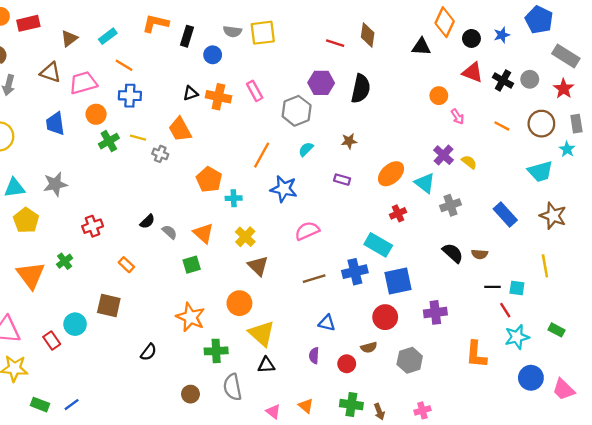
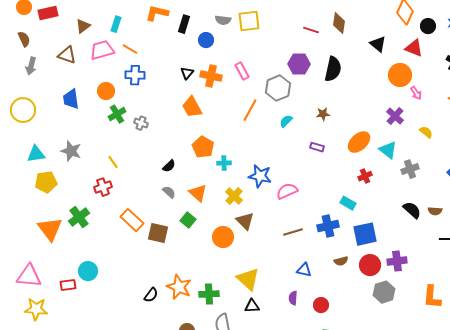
cyan rectangle: (108, 36) -> (116, 24), turned -35
black triangle: (421, 47) -> (378, 44), moved, turned 36
red triangle: (473, 72) -> (414, 48), moved
pink trapezoid: (83, 83) -> (102, 50), moved
black triangle: (190, 93) -> (187, 73), turned -32
orange circle: (439, 96) -> (400, 75), size x1.5
orange trapezoid: (180, 129) -> (192, 107), moved
yellow line: (138, 138) -> (113, 162), moved, turned 40
gray cross: (160, 154) -> (141, 123), moved
orange line: (262, 155) -> (250, 110), moved
purple cross: (443, 155) -> (395, 116), moved
gray star: (55, 184) -> (71, 151), turned 30
blue star: (284, 189) -> (260, 176), moved
yellow pentagon: (26, 220) -> (46, 182), turned 30
black semicircle: (147, 222) -> (169, 166), moved
cyan rectangle: (378, 245) -> (348, 203), size x0.7
green cross: (65, 261) -> (79, 217), size x1.5
orange rectangle: (126, 265) -> (132, 220), size x1.6
green square: (192, 265) -> (188, 220), turned -35
orange circle: (239, 303) -> (223, 237), moved
brown square: (109, 305) -> (158, 233), moved
orange star: (190, 317) -> (179, 287), moved
red circle: (385, 317) -> (370, 265), moved
red rectangle: (52, 340) -> (68, 285), turned -63
brown semicircle: (369, 347) -> (341, 261), moved
gray hexagon: (410, 360) -> (384, 292), moved

